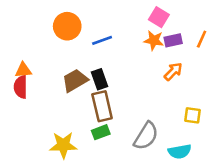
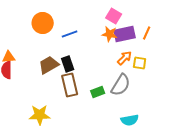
purple rectangle: (173, 40) -> (125, 34), size x1.5
yellow square: (193, 115) -> (140, 63), moved
green rectangle: (101, 132) -> (98, 92), moved
gray semicircle: (146, 136) -> (121, 85), moved

